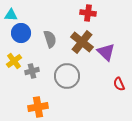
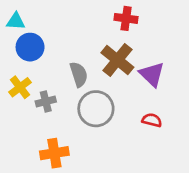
gray semicircle: (50, 39) -> (79, 74), moved
red semicircle: (119, 84) -> (152, 120), moved, turned 128

